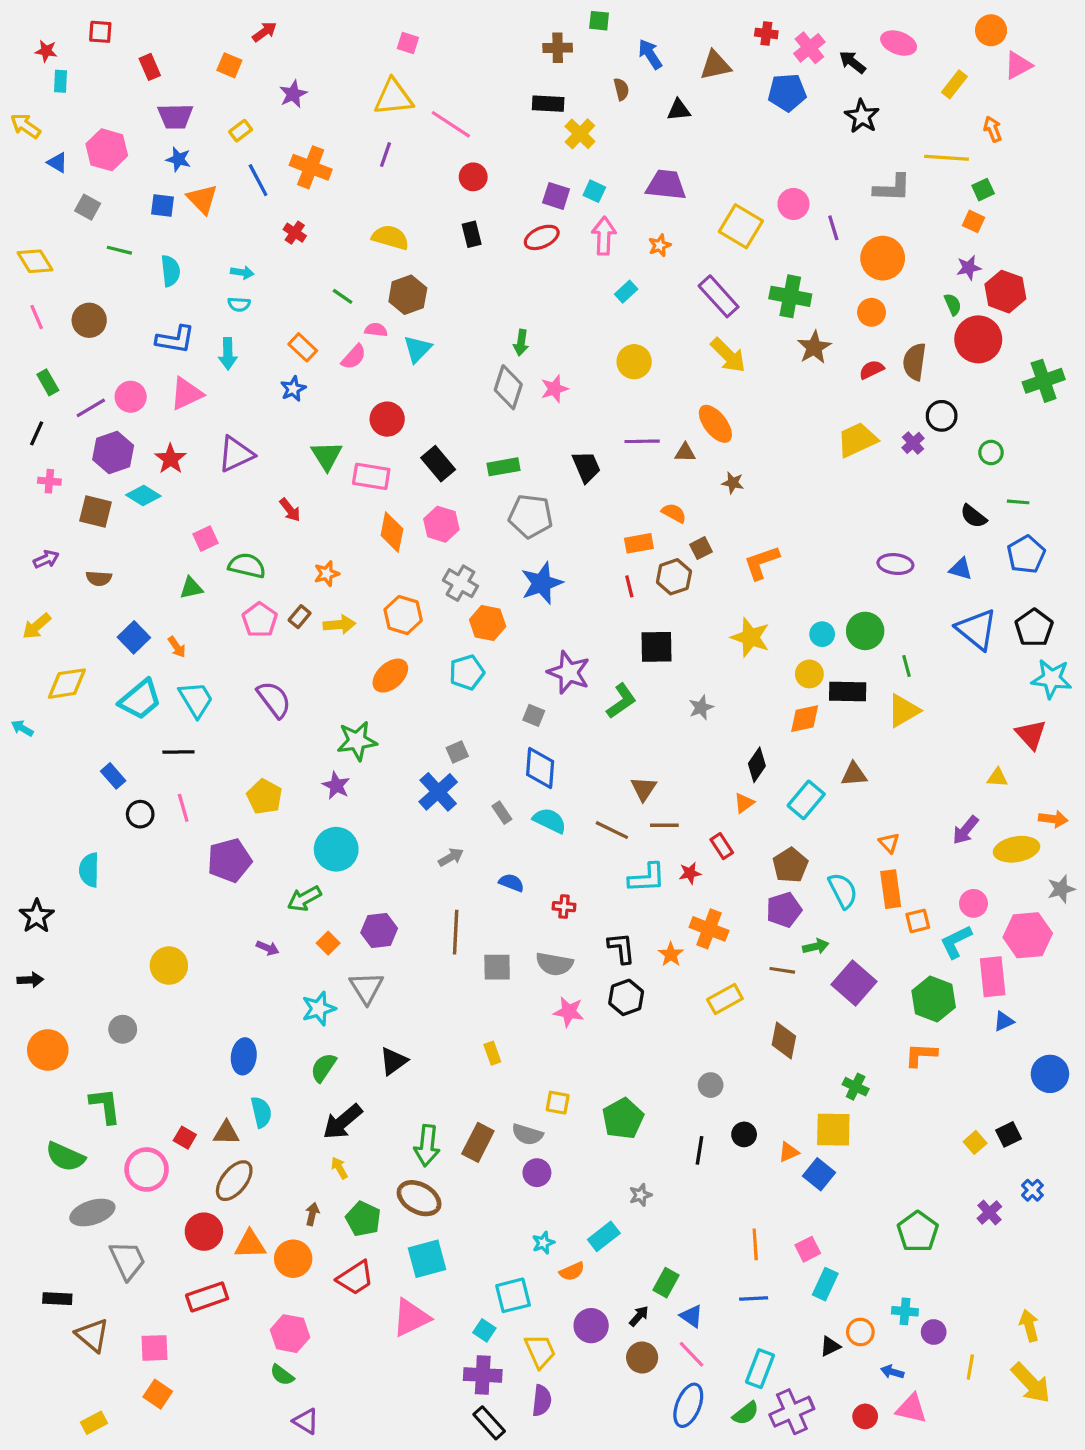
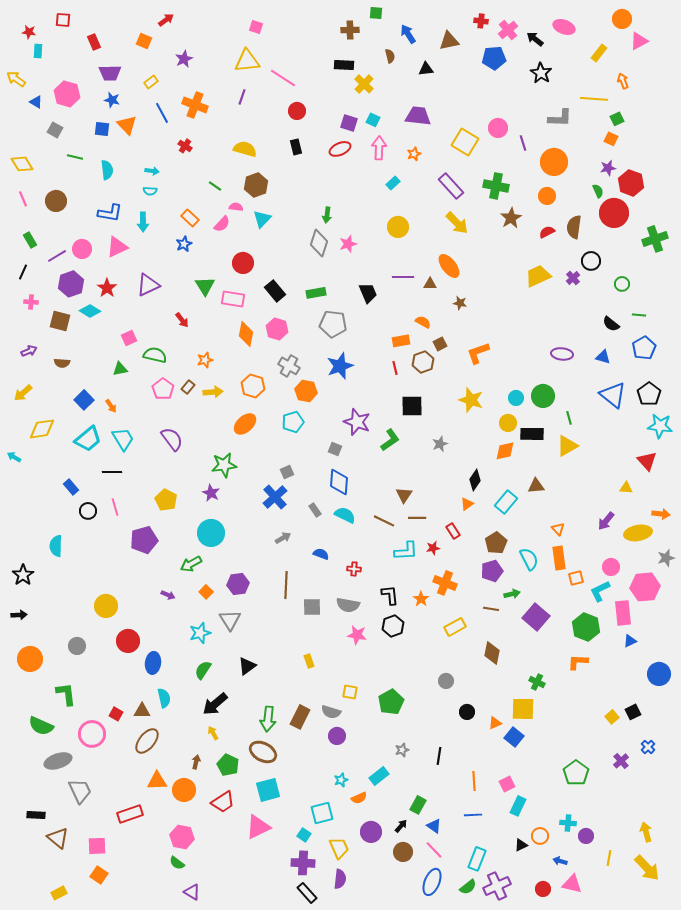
black line: (699, 1150) -> (439, 756), moved
red circle: (204, 1232) -> (128, 641), moved

